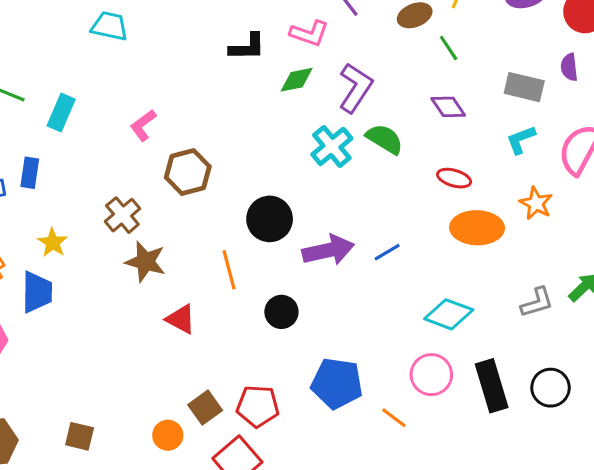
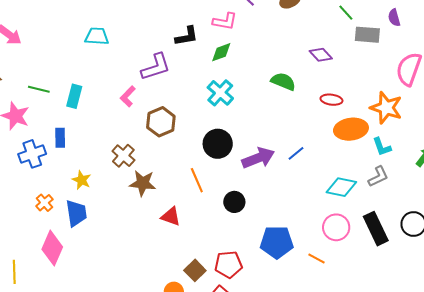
green line: (449, 48) -> (346, 13), moved
purple L-shape: (355, 88) -> (156, 67), moved, turned 48
cyan L-shape: (521, 140) -> (382, 147), moved, turned -80
cyan cross: (332, 146) -> (220, 93), moved
orange star: (536, 203) -> (386, 108), size x1.5
gray L-shape: (537, 302) -> (378, 177), moved

